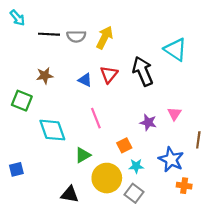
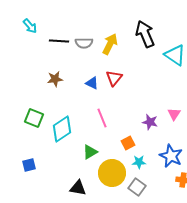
black arrow: (143, 71) -> (145, 34), moved
green square: (22, 101) -> (34, 118), moved
cyan diamond: (52, 130) -> (62, 129), turned 76

